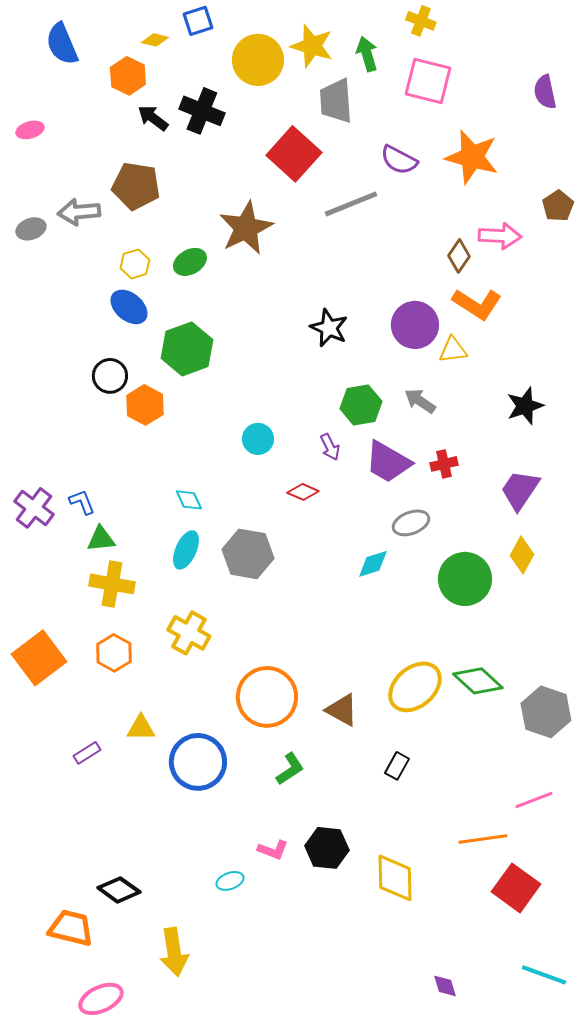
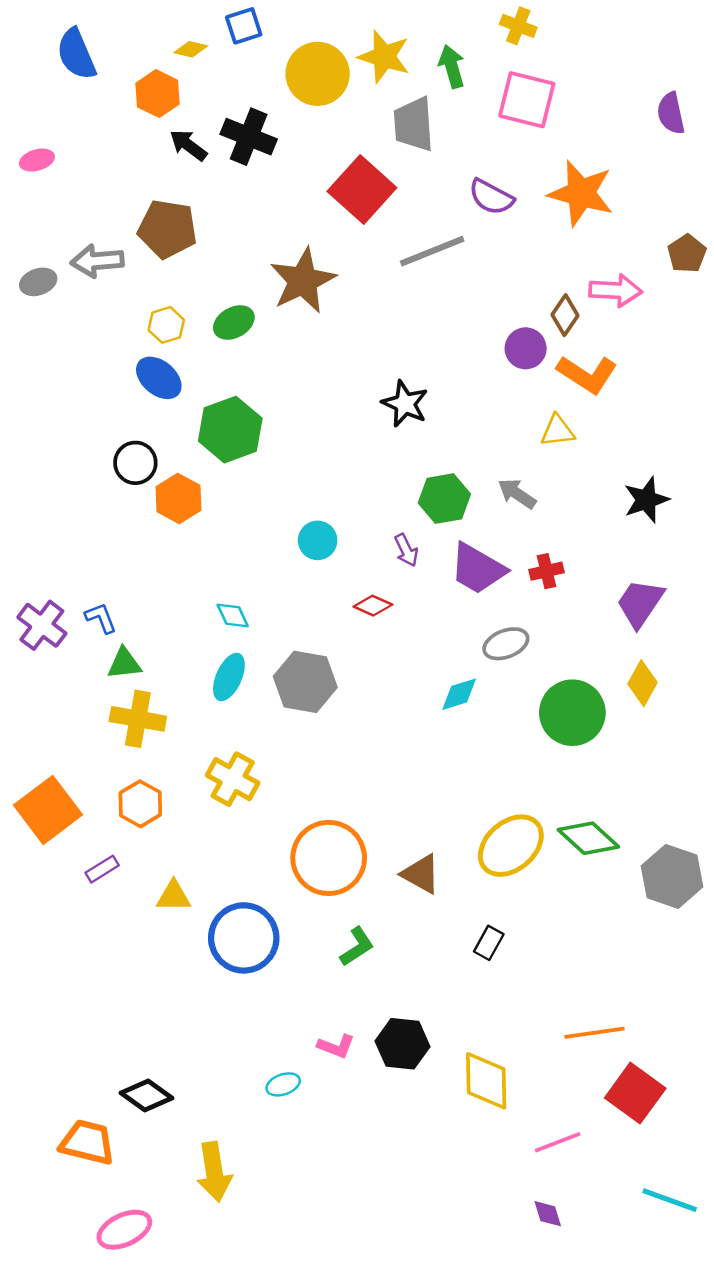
purple circle: (415, 325) -> (526, 348), moved, size x0.7
purple rectangle: (87, 753) -> (102, 869), moved
pink line: (534, 800) -> (558, 1142), moved

